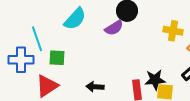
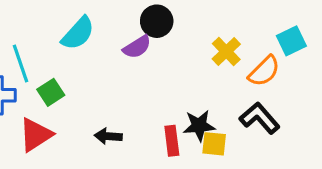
yellow cross: (173, 31) -> (226, 51), turned 36
green square: (57, 58) -> (51, 92), turned -36

